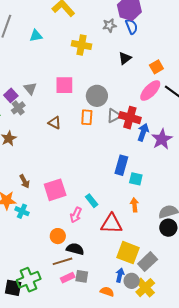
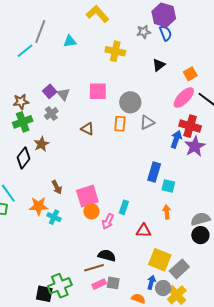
purple square: (11, 95) -> (50, 91), moved
red cross: (130, 118) -> (190, 126), moved
cyan rectangle: (92, 201) -> (124, 207), turned 56
red triangle: (111, 224) -> (144, 231), size x0.7
orange circle: (58, 236) -> (91, 211), moved

